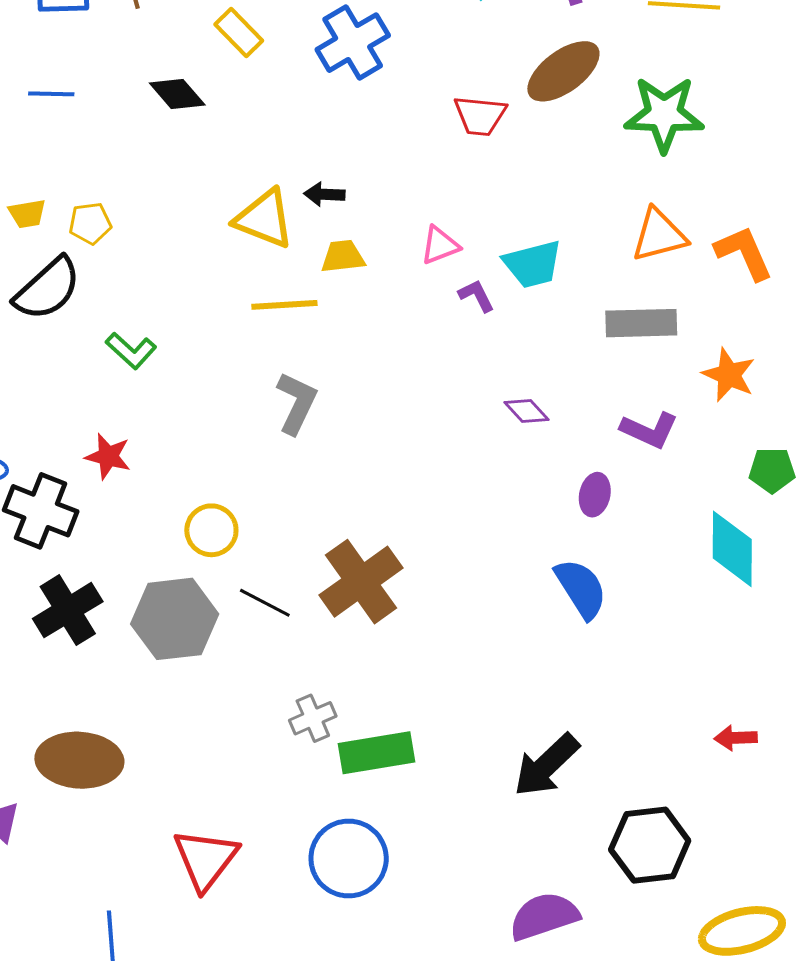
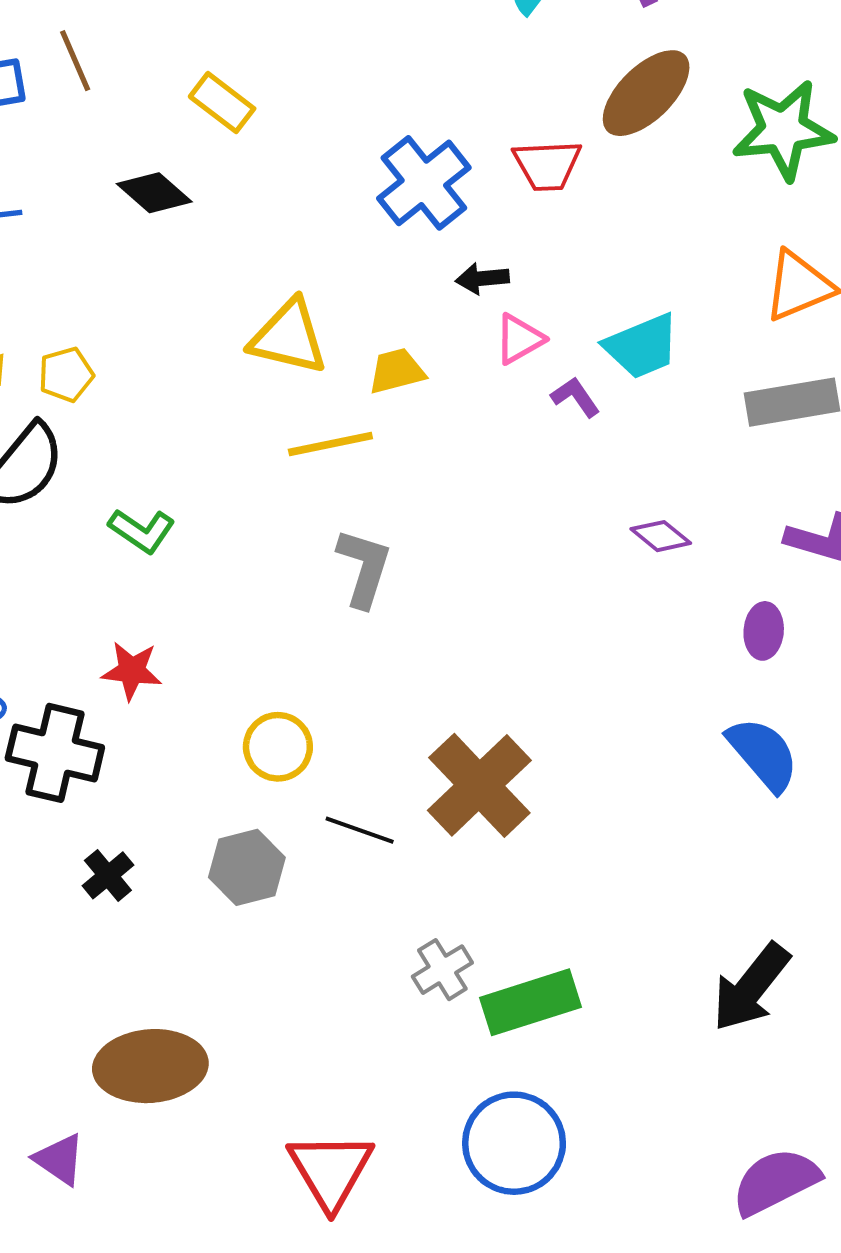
blue cross: (353, 43) -> (424, 183), moved
black arrow: (324, 194) -> (482, 278), moved
black cross: (68, 610) -> (108, 875), size x0.6
gray hexagon: (175, 619) -> (247, 867), size x0.7

